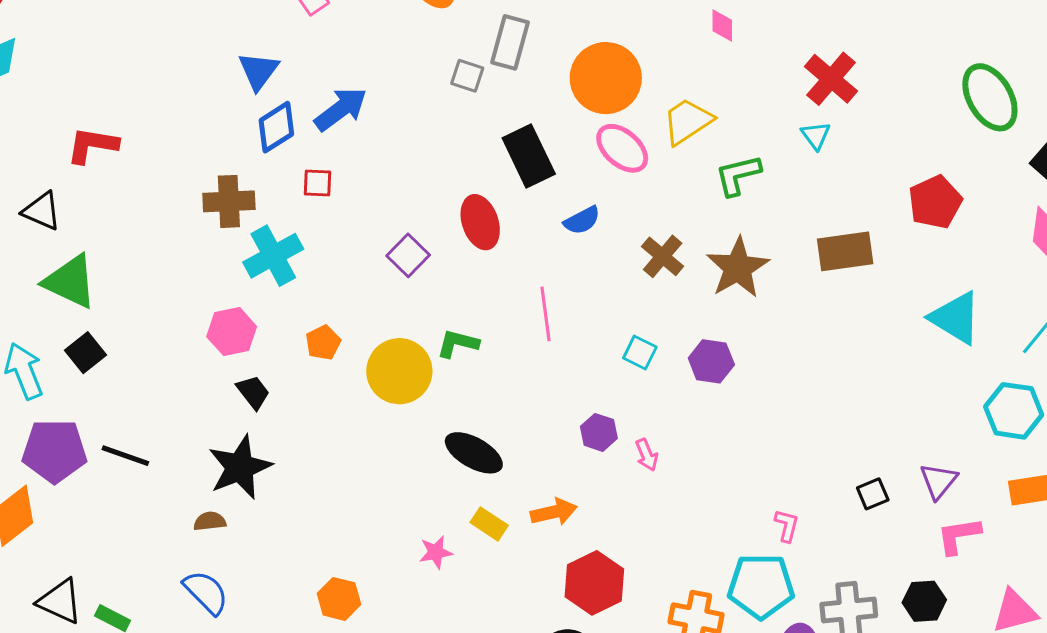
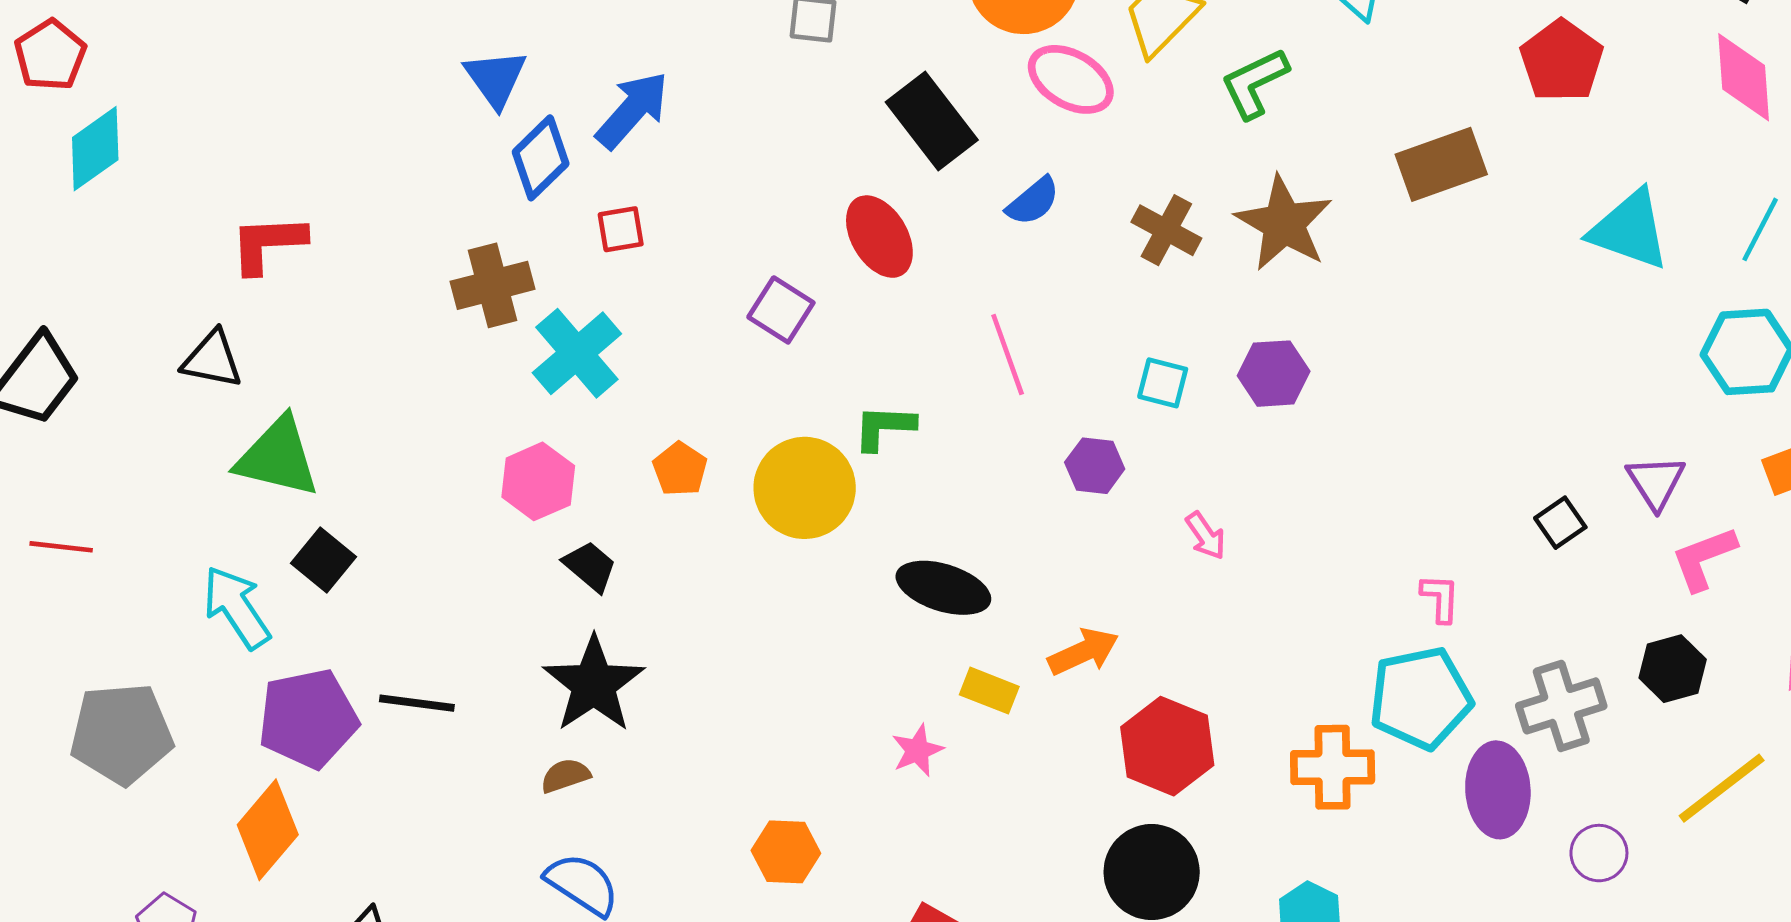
purple hexagon: (599, 432) -> (1095, 466), moved

